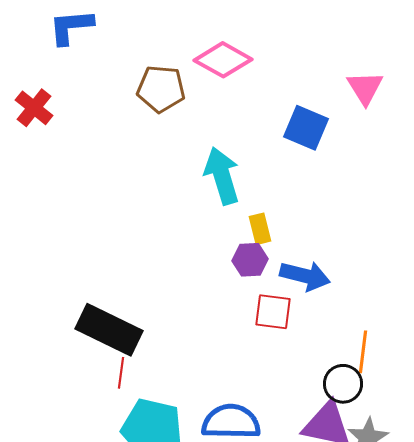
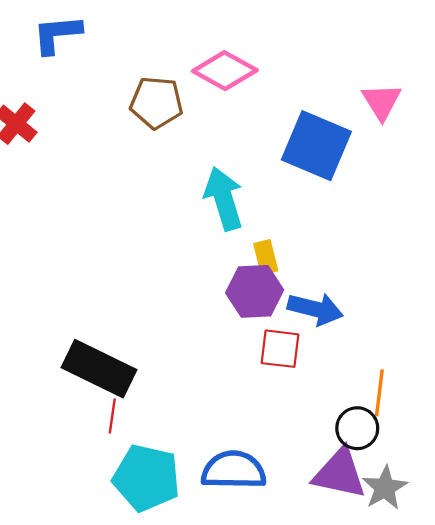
blue square: (306, 128) -> (316, 146), size x1.4
purple hexagon: (250, 260) -> (255, 291), size x1.4

